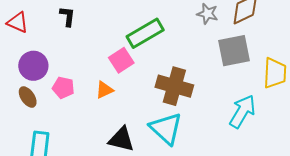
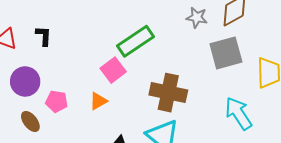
black L-shape: (67, 16) -> (44, 36), moved
brown ellipse: (28, 97) -> (30, 121), moved
cyan arrow: (242, 111) -> (238, 113), turned -60

